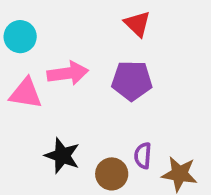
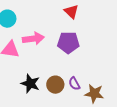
purple semicircle: (143, 156) -> (74, 84), turned -32
brown circle: (112, 174) -> (55, 85), moved

